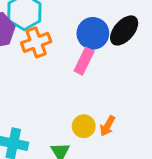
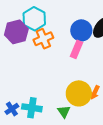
yellow circle: (84, 126) -> (79, 93), size x1.6

